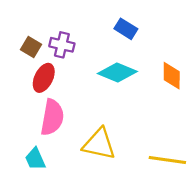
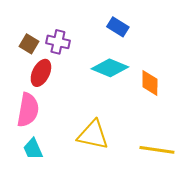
orange diamond: (172, 76) -> (150, 83), moved
pink semicircle: (52, 117) -> (28, 110), moved

